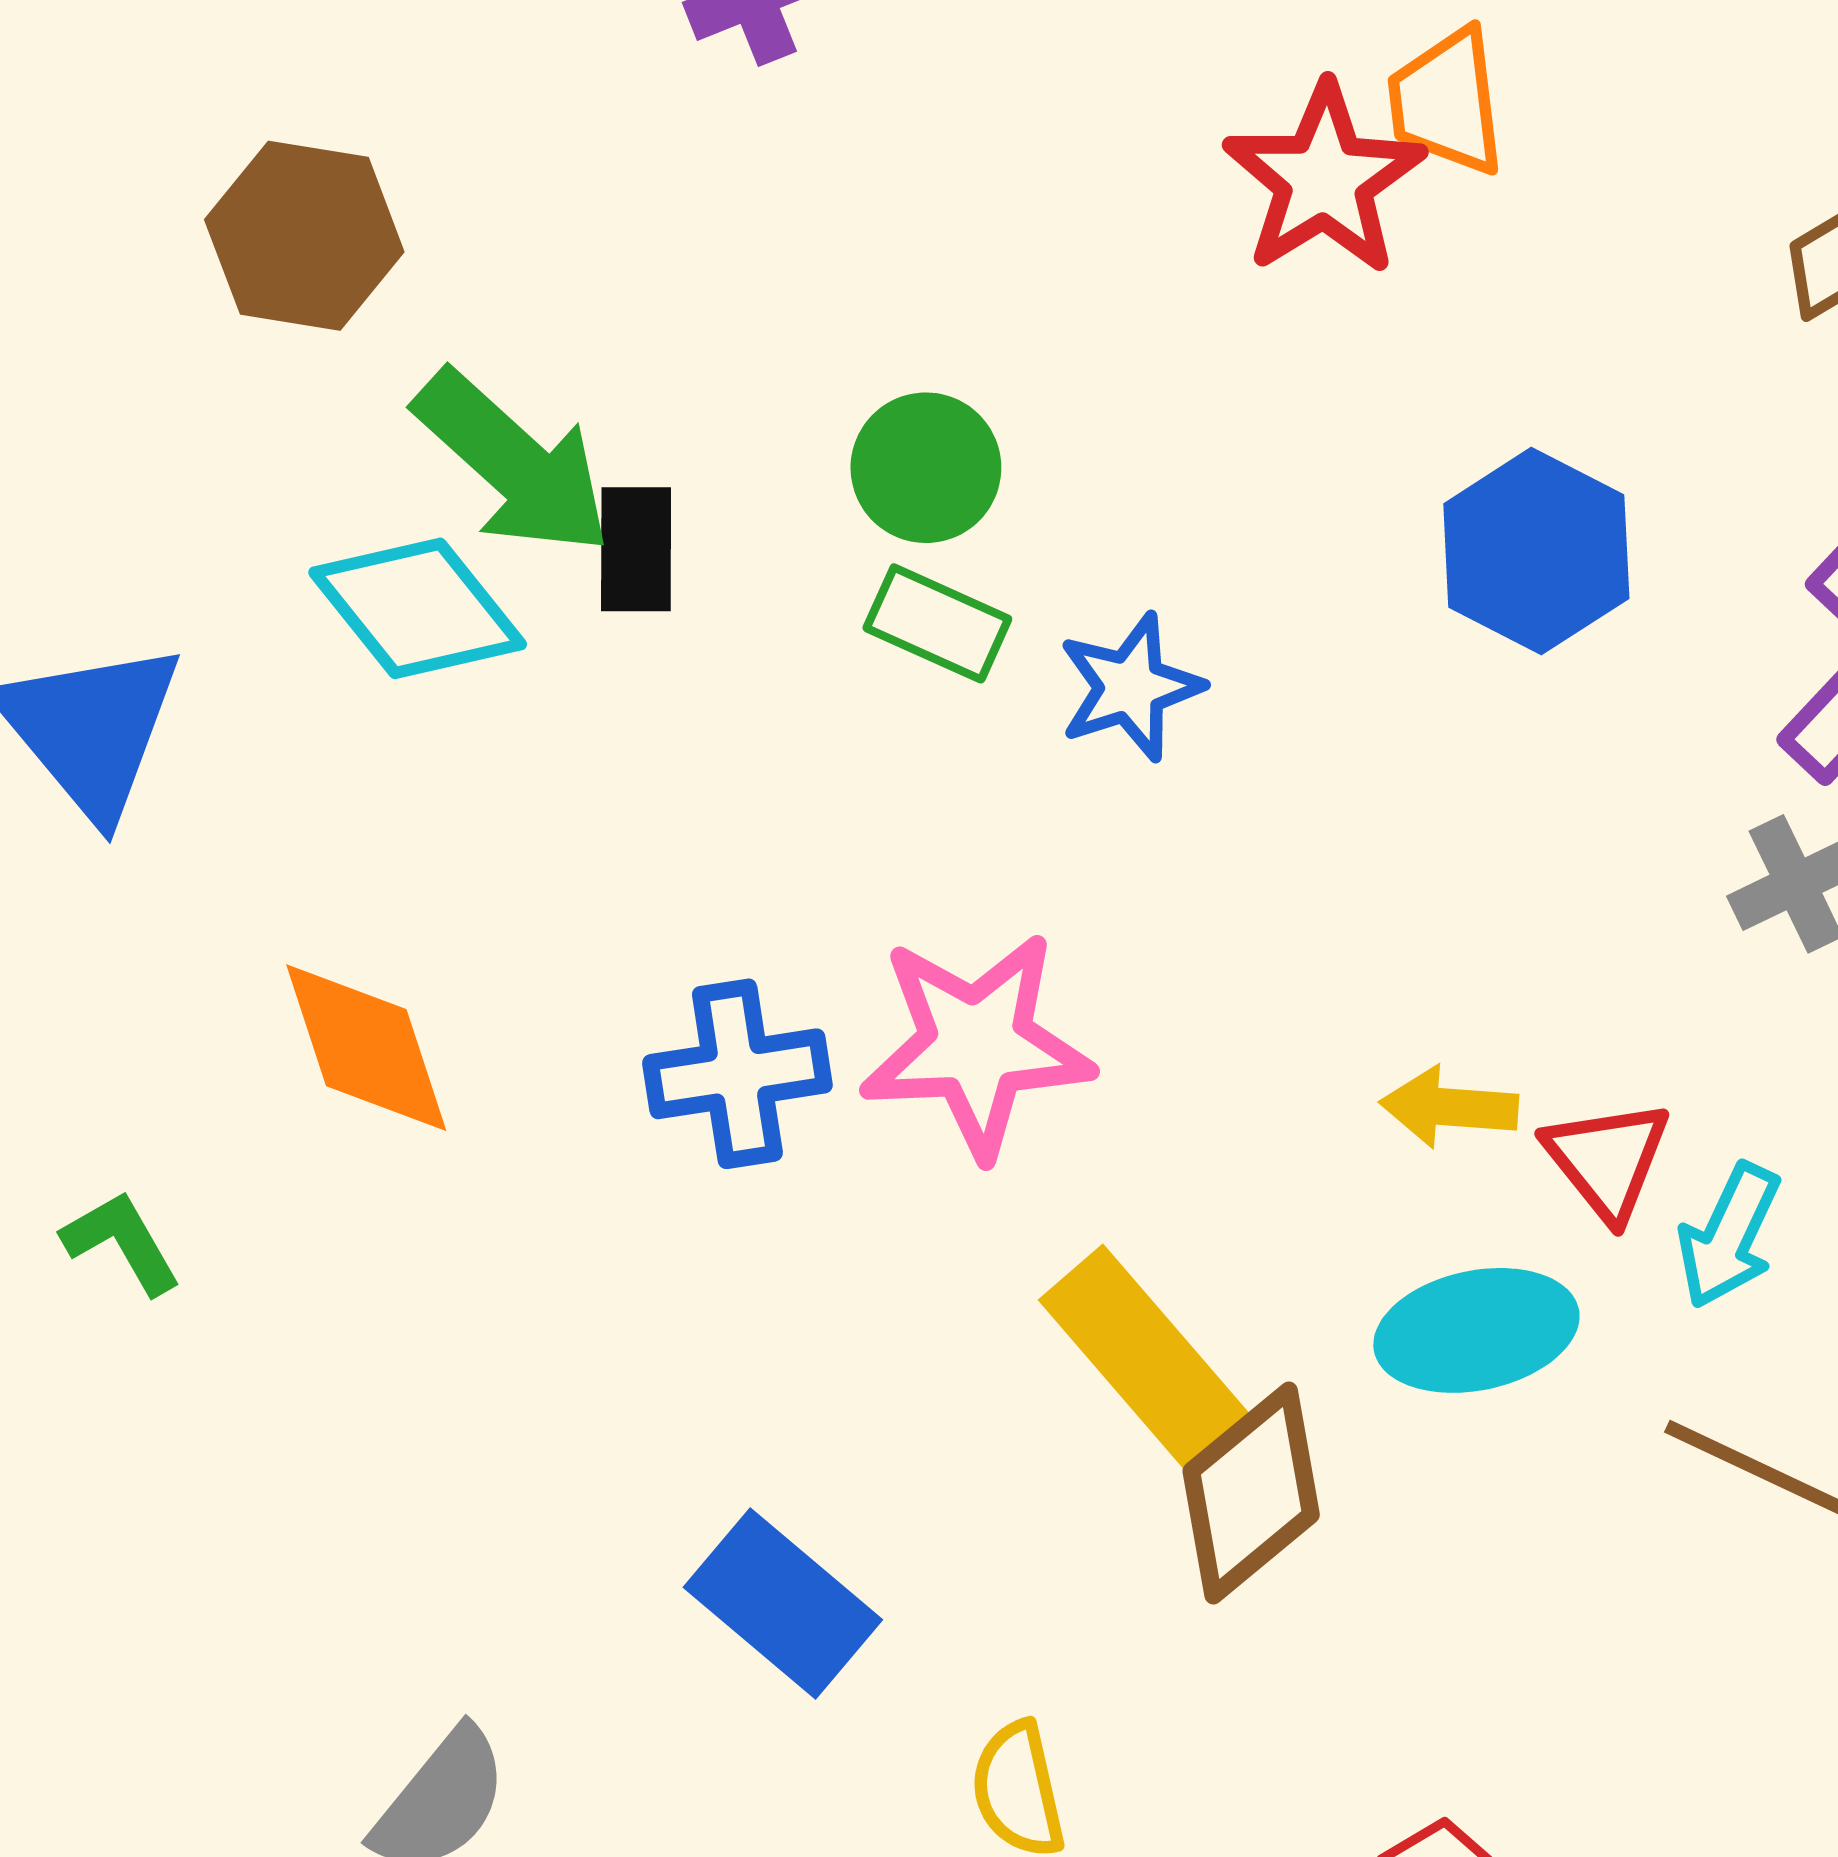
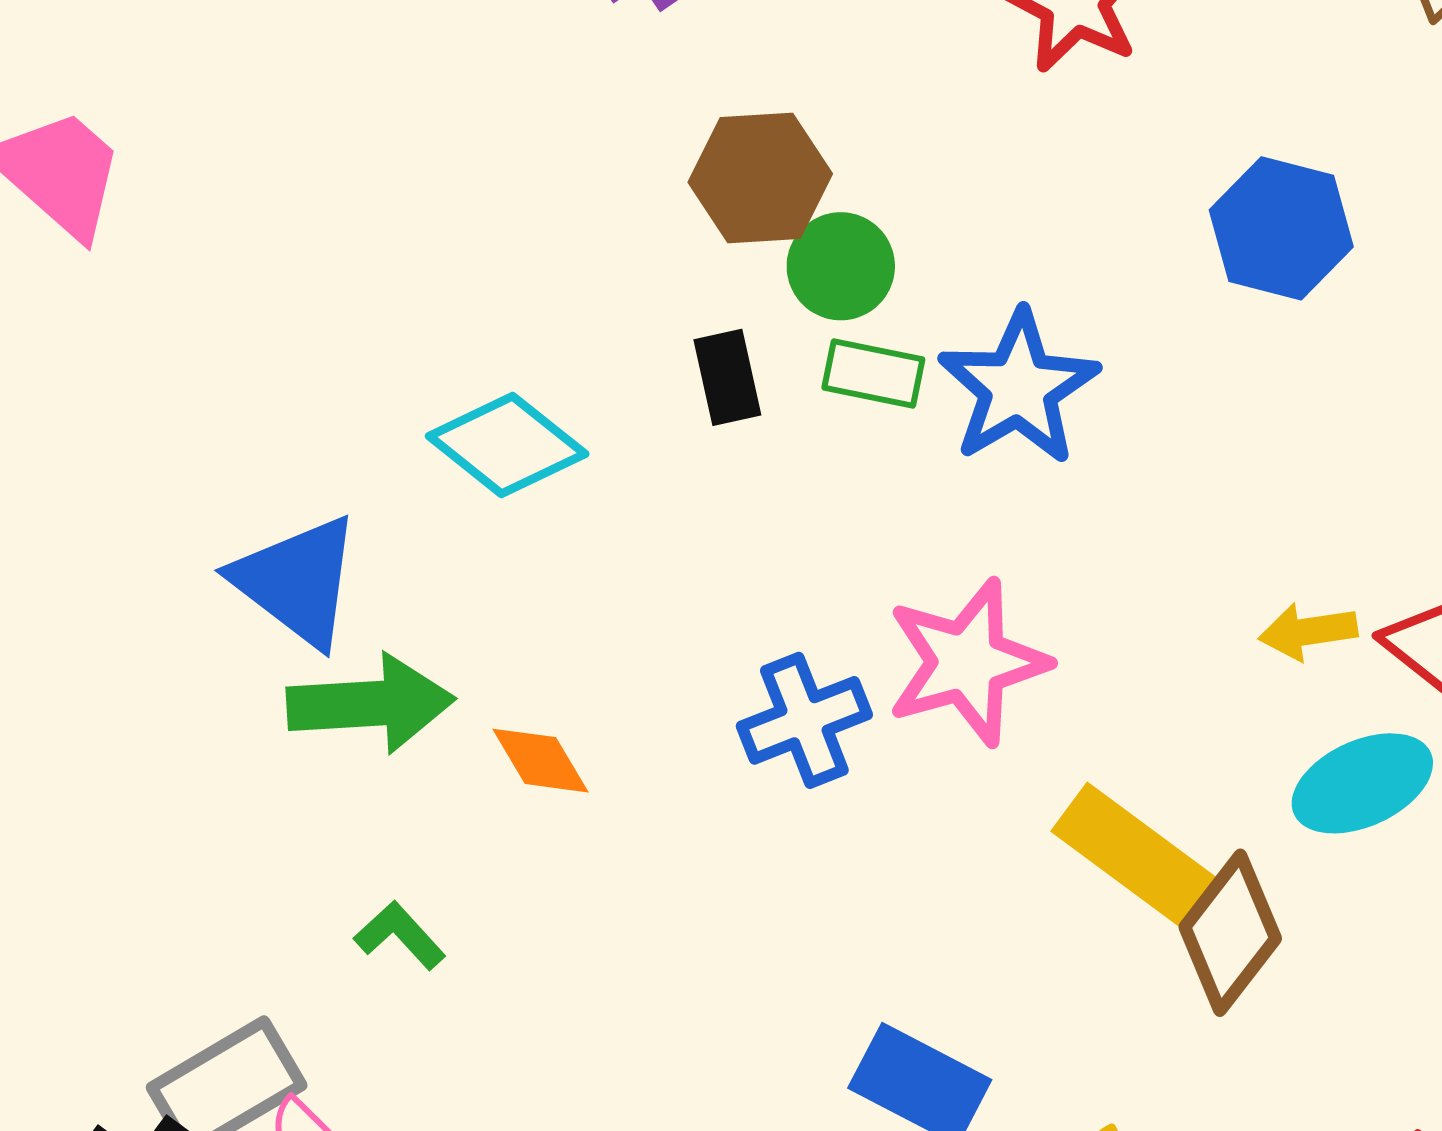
brown hexagon: (304, 236) -> (760, 178), moved
green arrow: (513, 463) -> (371, 704), moved, turned -33
black rectangle: (636, 549) -> (727, 377), moved
blue star: (1130, 687) -> (1019, 388), size x1.5
orange diamond: (366, 1048) -> (540, 761), size x0.7

